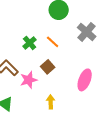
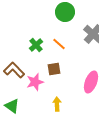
brown square: (48, 67) -> (54, 69), turned 32

